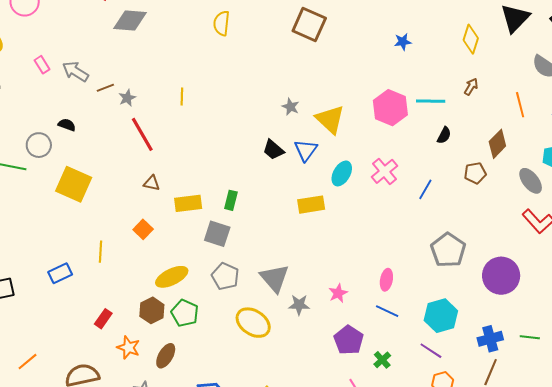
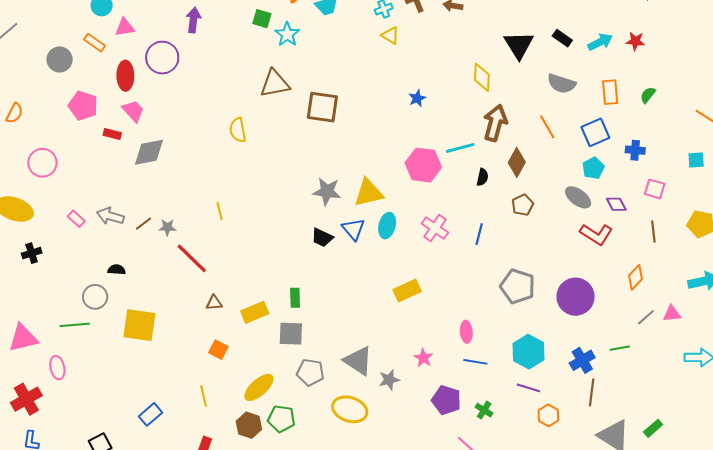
brown arrow: (471, 87) -> (495, 123), size x2.0
gray star: (127, 98) -> (167, 227), turned -30
gray star: (291, 107) -> (327, 191), size x1.6
yellow triangle: (330, 119) -> (368, 193), turned -40
brown diamond: (497, 144) -> (517, 162), moved
cyan ellipse: (342, 173) -> (387, 226), moved
yellow rectangle: (311, 205) -> (407, 290), moved
yellow line: (101, 252) -> (204, 396), moved

